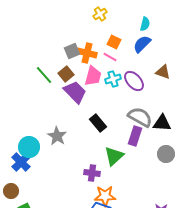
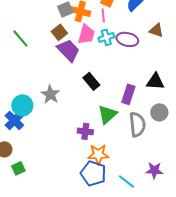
pink line: (110, 57) -> (103, 15), turned 56
green line: (44, 75) -> (20, 38), moved
purple ellipse: (134, 81) -> (127, 39), turned -35
gray semicircle: (140, 117) -> (137, 124), moved, turned 55

